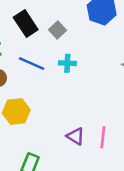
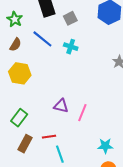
purple triangle: (76, 136) -> (61, 106), turned -35

